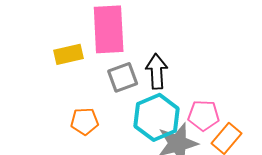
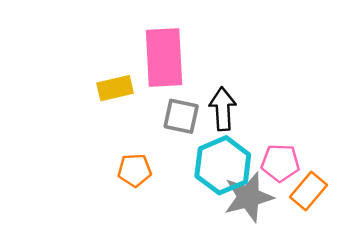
gray square: (123, 77) -> (181, 116), turned 32

